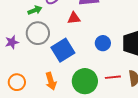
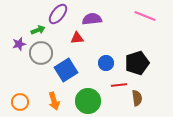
purple star: (12, 42) -> (19, 44), moved
red line: (113, 77) -> (119, 85), moved

